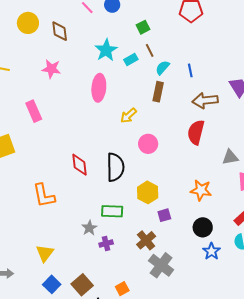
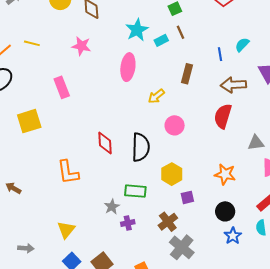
cyan semicircle: (163, 68) -> (242, 45), moved

